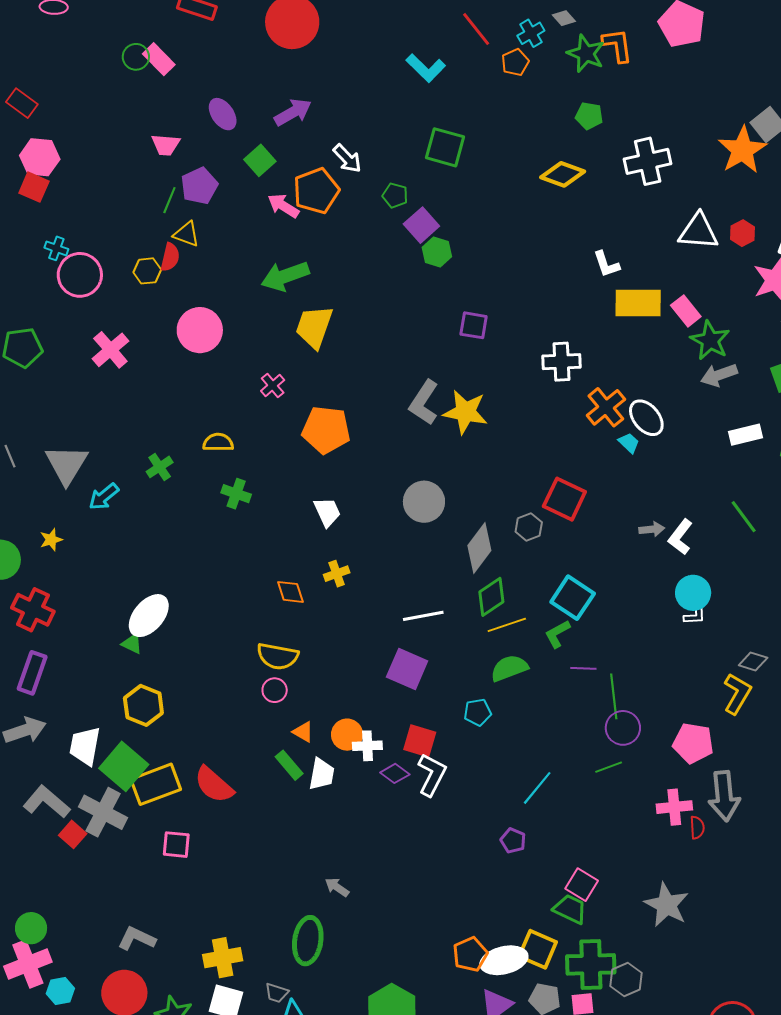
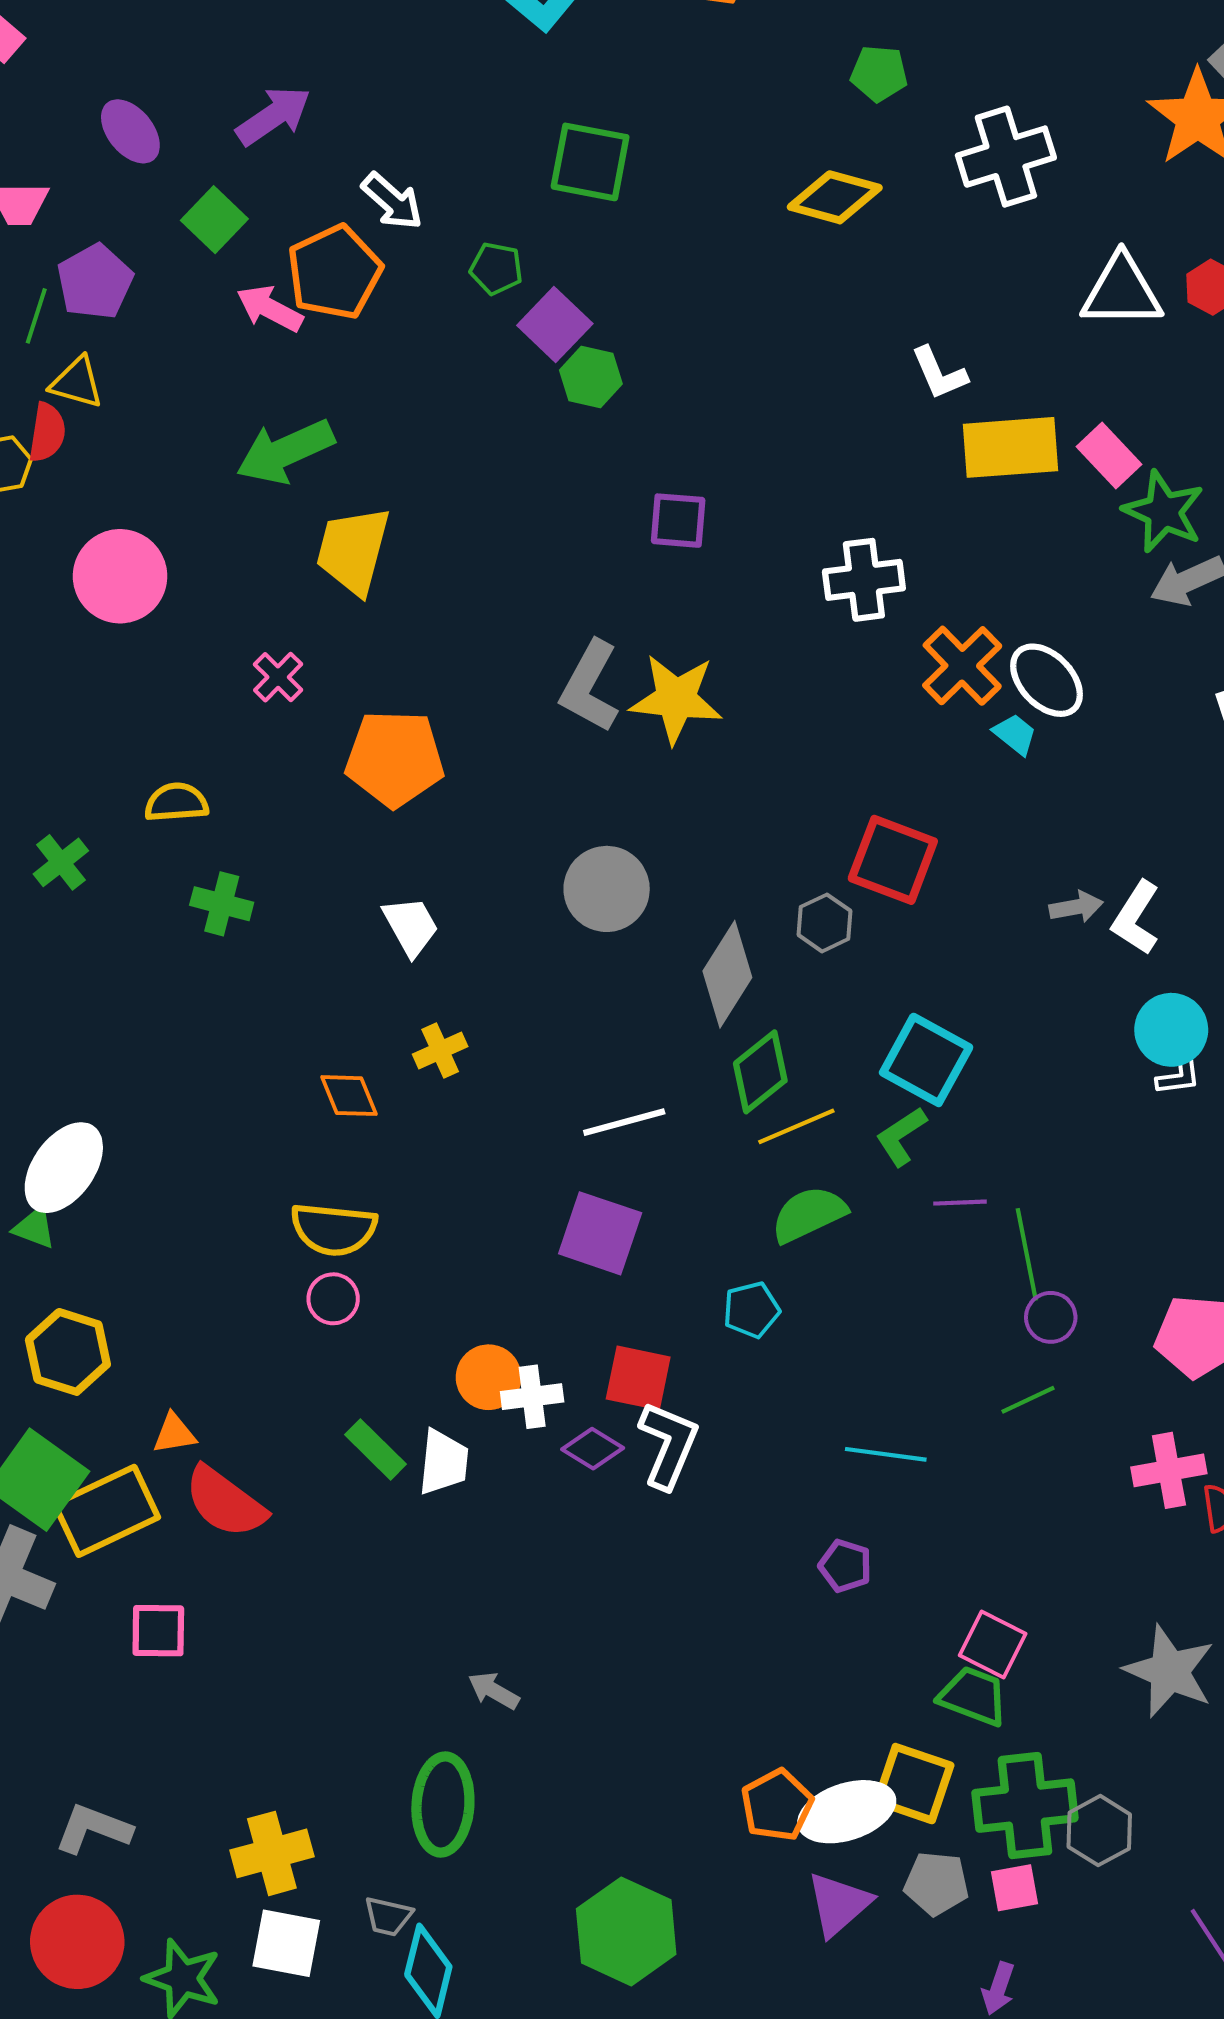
purple circle: (623, 728) -> (1051, 1317), size x0.7
orange triangle: (303, 732) -> (174, 1434), moved, turned -35
cyan line: (537, 788) -> (886, 1454), turned 63

